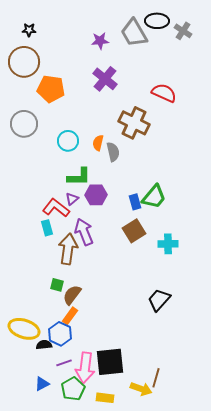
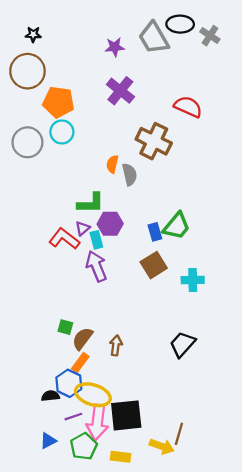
cyan circle: (68, 141) -> (62, 132), moved
cyan rectangle: (47, 228) -> (96, 240), moved
brown arrow: (68, 249) -> (116, 345), moved, size x0.6
yellow ellipse: (24, 329) -> (93, 395), moved

